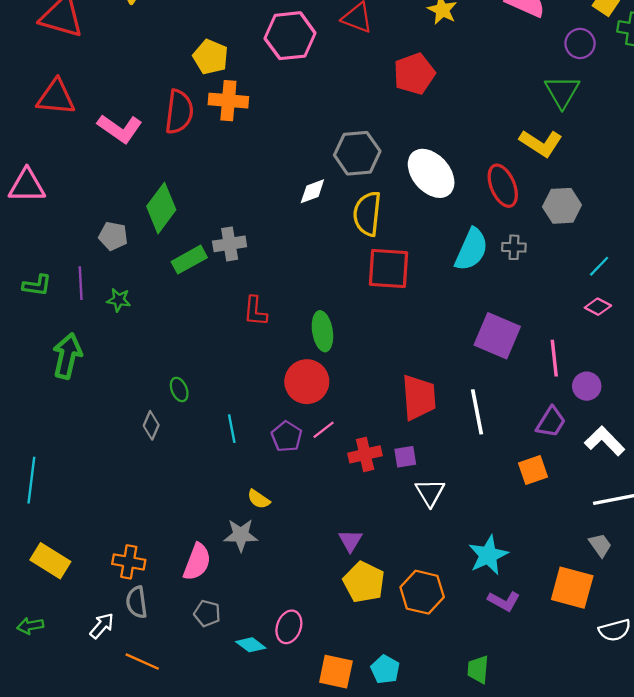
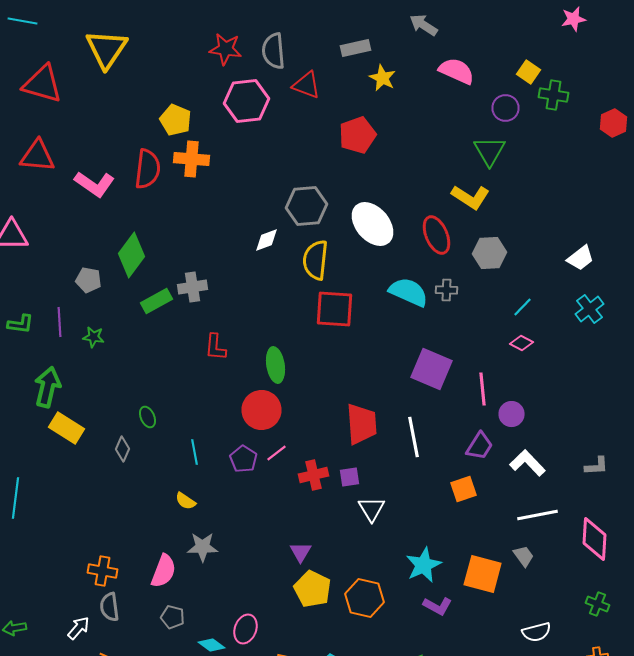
cyan semicircle: (471, 250) -> (408, 292), turned -90
yellow semicircle: (259, 499) -> (186, 501), moved
yellow rectangle: (50, 561) -> (66, 428), moved
orange square: (572, 588) -> (482, 574), moved

